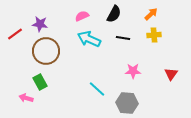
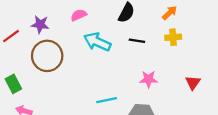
pink semicircle: (82, 16) -> (79, 15), moved
green rectangle: (40, 82) -> (13, 84), moved
cyan line: (97, 89) -> (107, 100), turned -54

